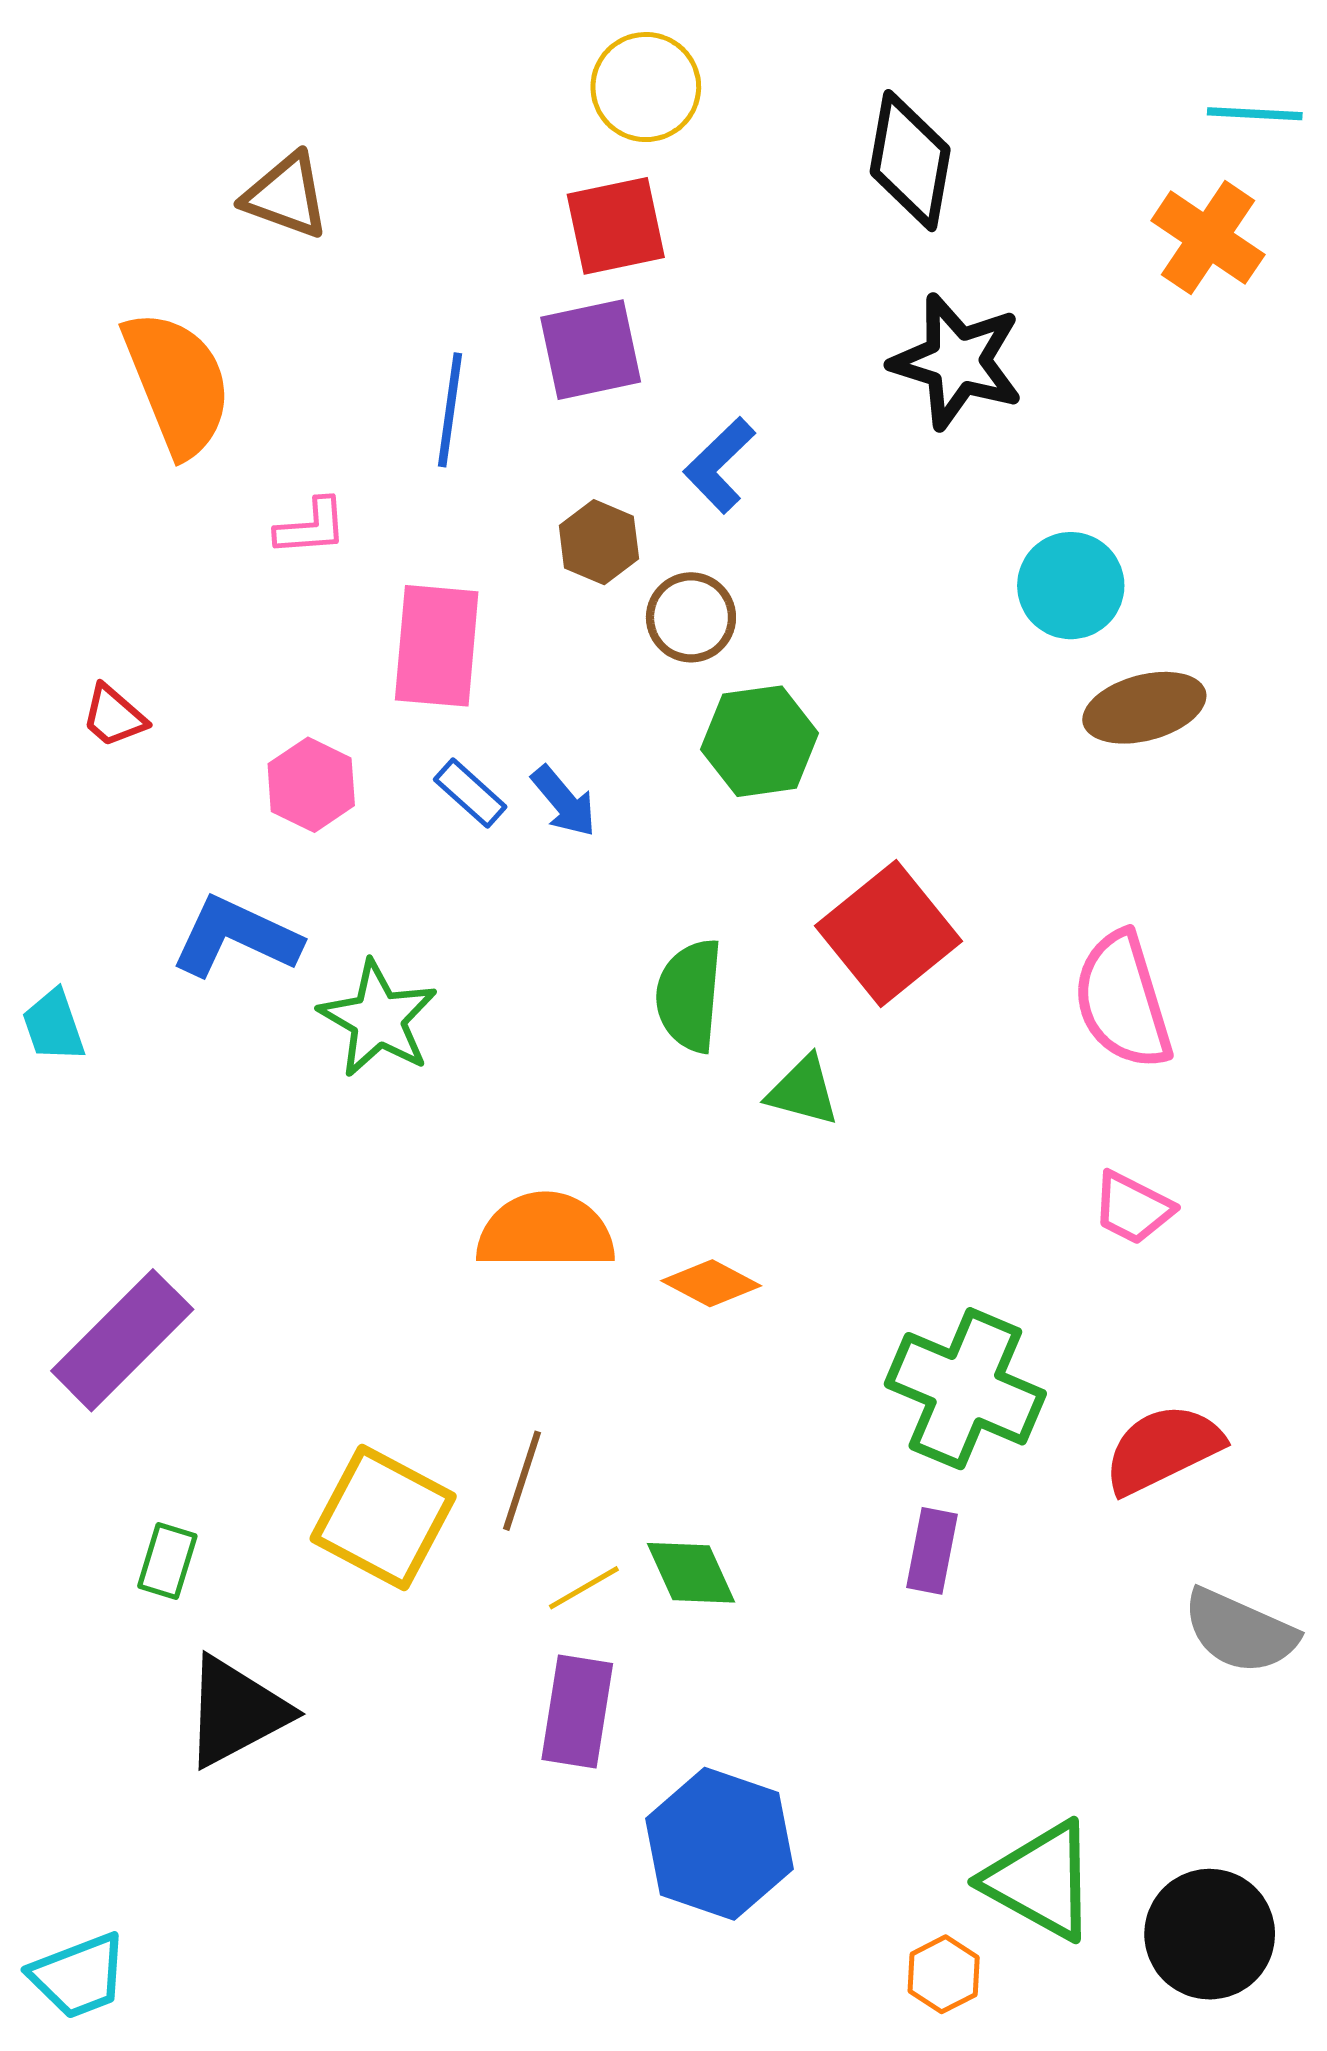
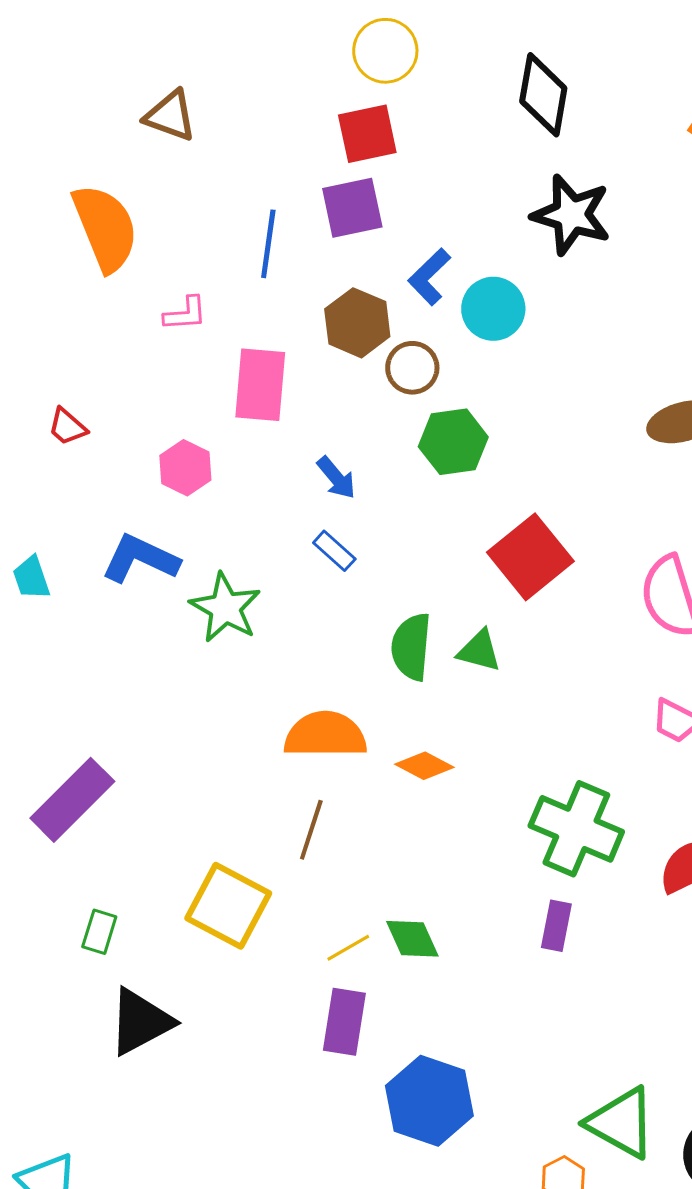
brown hexagon: (599, 542) -> (357, 323), size x1.4
cyan circle: (1071, 586) -> (493, 309), moved
blue rectangle: (470, 793) -> (334, 551), moved
green semicircle: (689, 996) -> (411, 647), moved
cyan trapezoid: (54, 1026) -> (31, 578), moved
brown line: (522, 1481) -> (311, 830), moved

